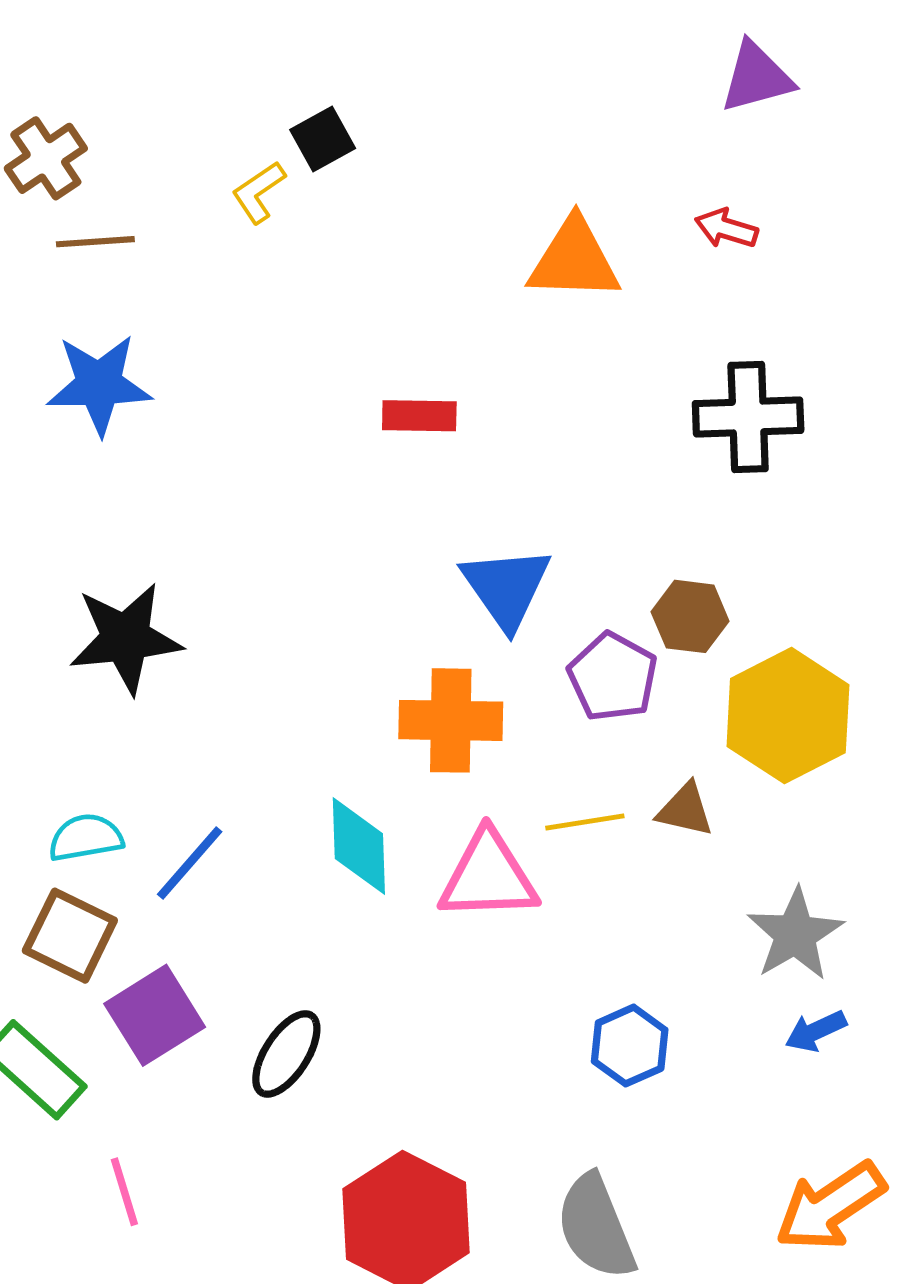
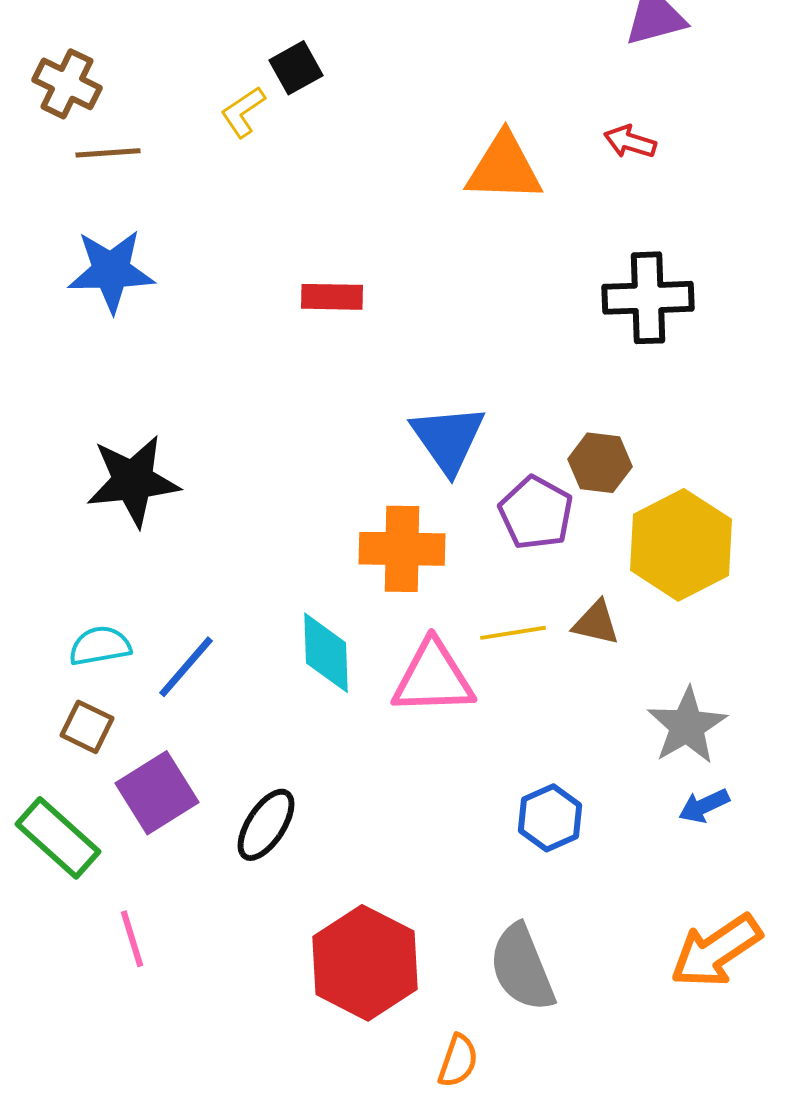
brown cross: (46, 158) -> (67, 84), turned -30
red rectangle: (419, 416) -> (332, 297), moved
brown square: (70, 936) -> (87, 727), size x0.7

